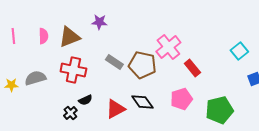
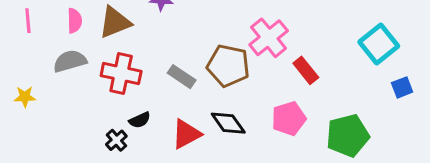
cyan square: (239, 51) -> (379, 44), size x1.4
gray rectangle: (114, 62) -> (182, 77), moved
gray semicircle: (35, 78) -> (70, 61), moved

